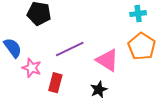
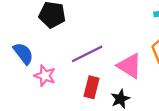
red rectangle: (55, 83) -> (92, 87), moved

